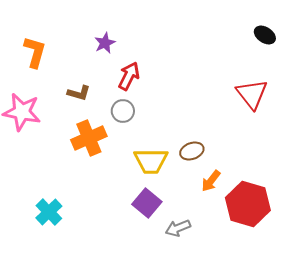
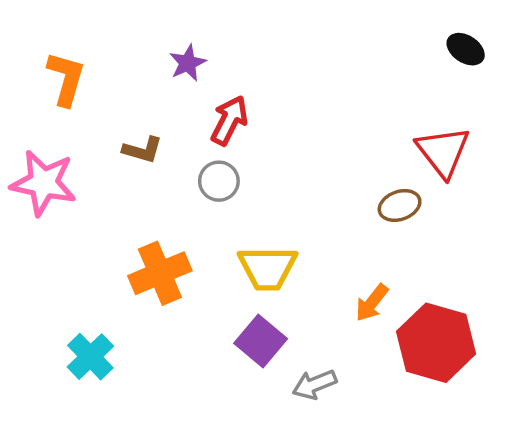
orange cross: (89, 138) -> (160, 273), moved
brown ellipse: (192, 151) -> (400, 205), moved

